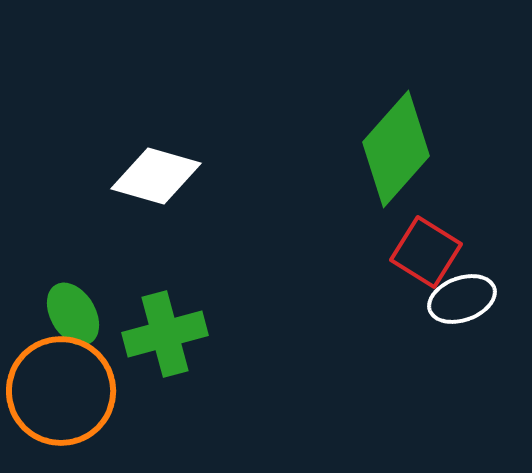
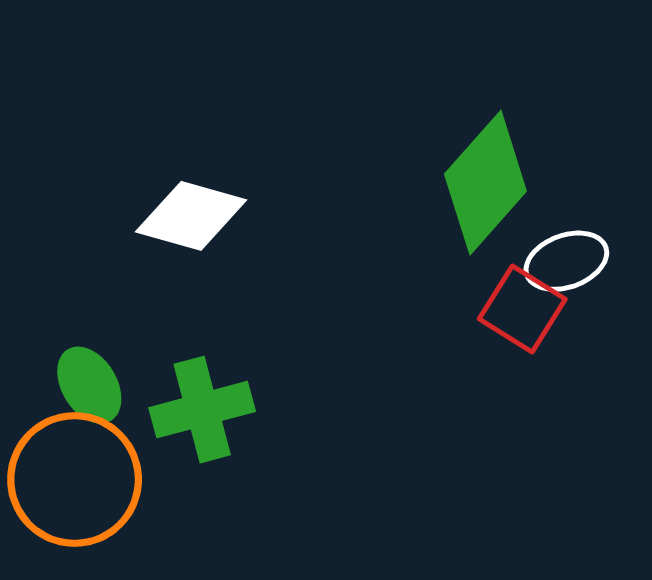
white ellipse: (462, 299) -> (566, 261), moved

